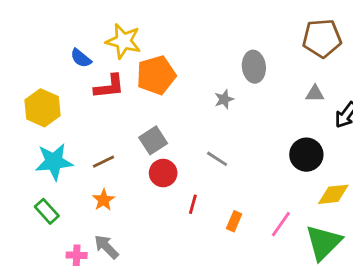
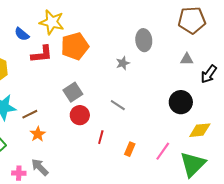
brown line: (104, 162) -> (30, 114), moved

